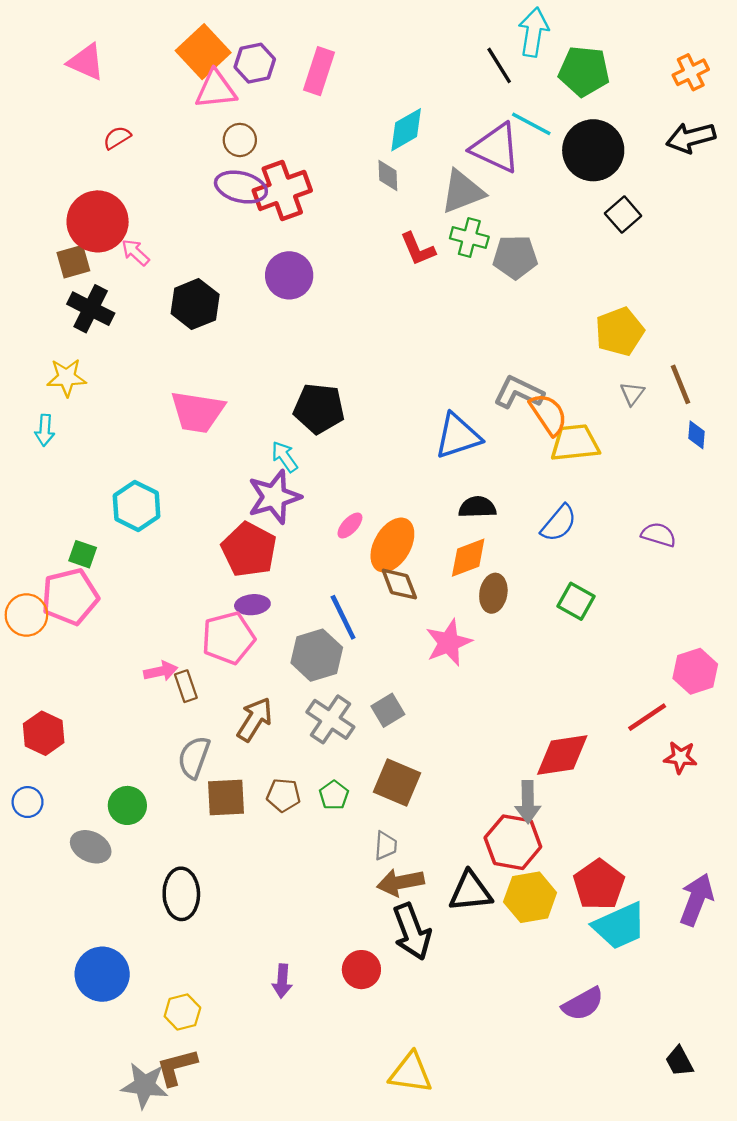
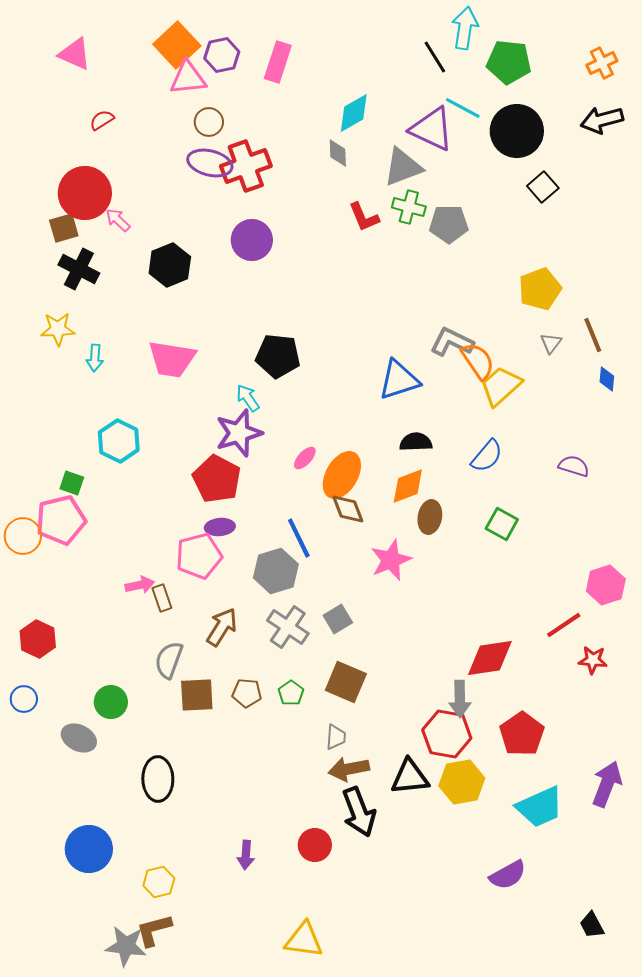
cyan arrow: (45, 430) -> (95, 358), moved
yellow trapezoid: (575, 443) -> (501, 386), turned -36
red pentagon: (599, 885) -> (522, 734), moved
yellow triangle: (411, 1073) -> (304, 940), moved

